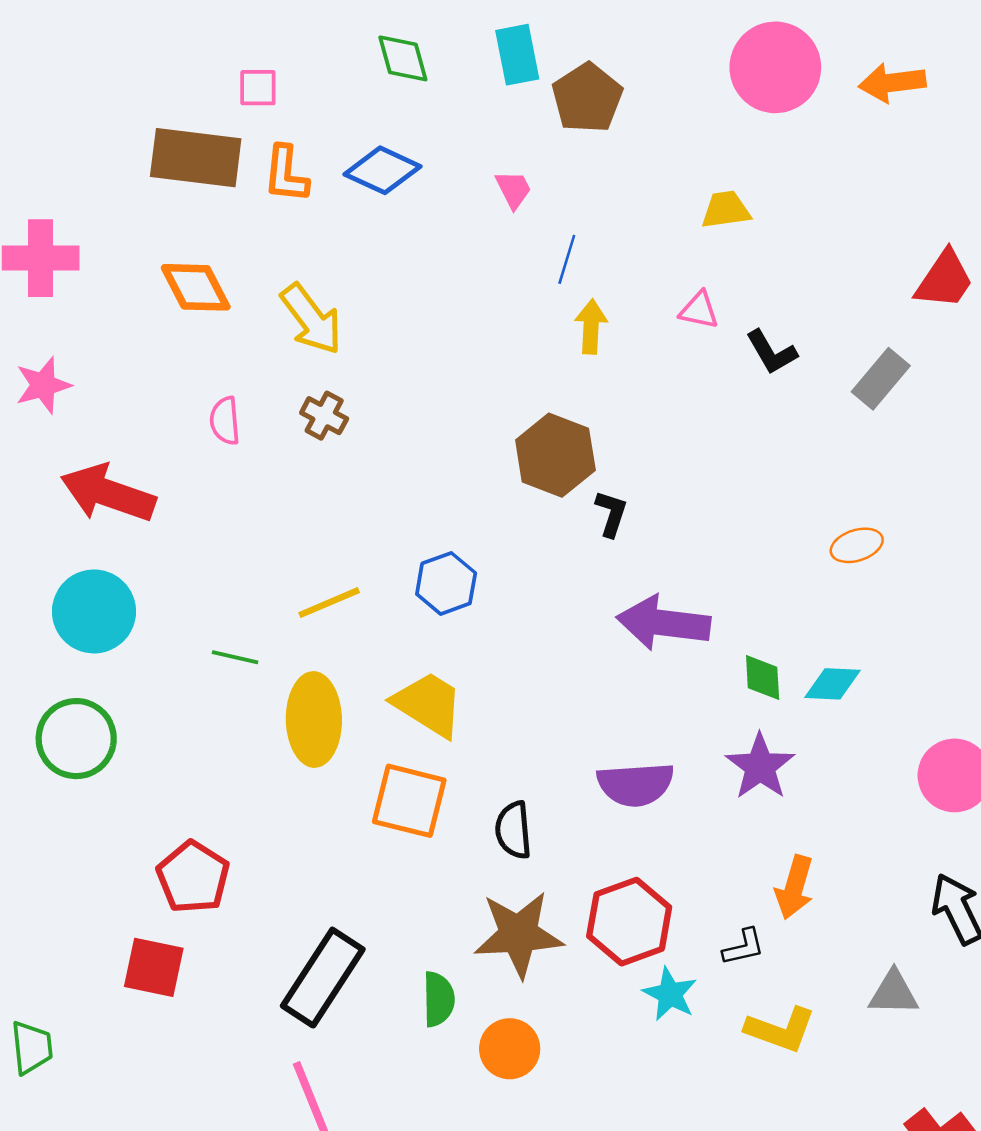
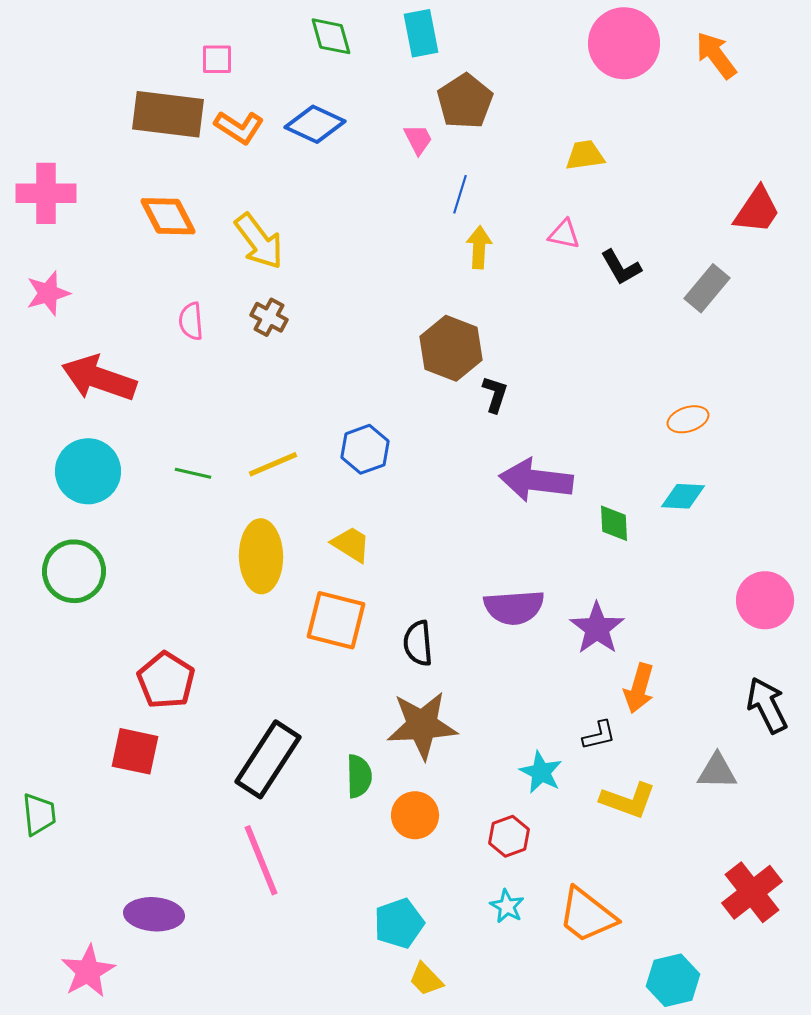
orange arrow: (892, 83) -> (716, 55), turned 60
brown pentagon: (587, 98) -> (465, 101), moved
orange L-shape: (286, 174) -> (239, 127), turned -63
green line: (235, 657) -> (193, 473), moved
cyan diamond: (833, 684) -> (683, 496), moved
yellow trapezoid: (428, 704) -> (351, 544), size x0.7
purple star: (760, 767) -> (597, 628), moved
red hexagon: (629, 922) -> (509, 836), moved, size x0.6

